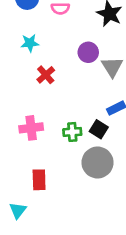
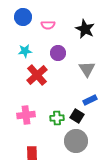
purple circle: (88, 52) -> (58, 53), moved
red cross: (46, 75) -> (37, 75), size x1.5

